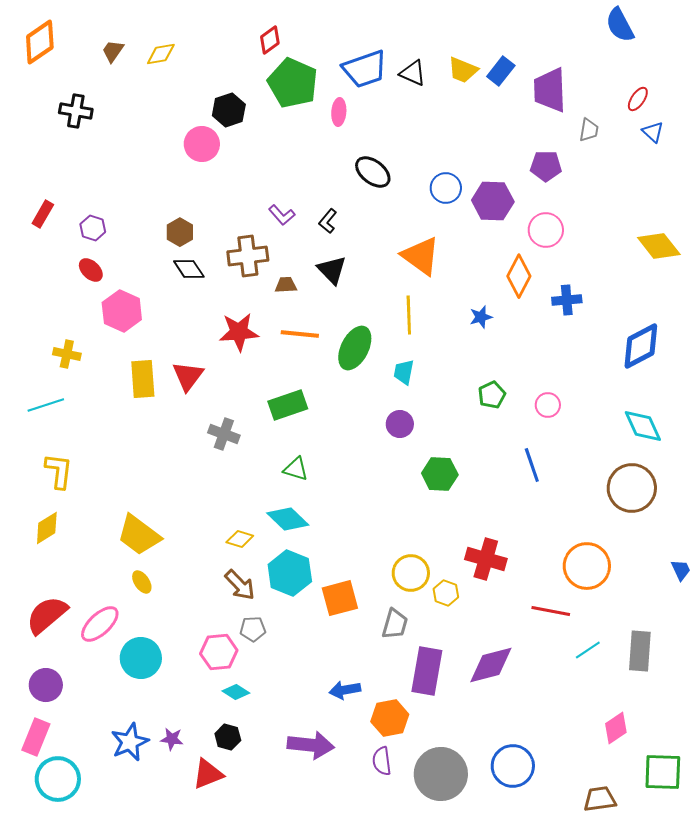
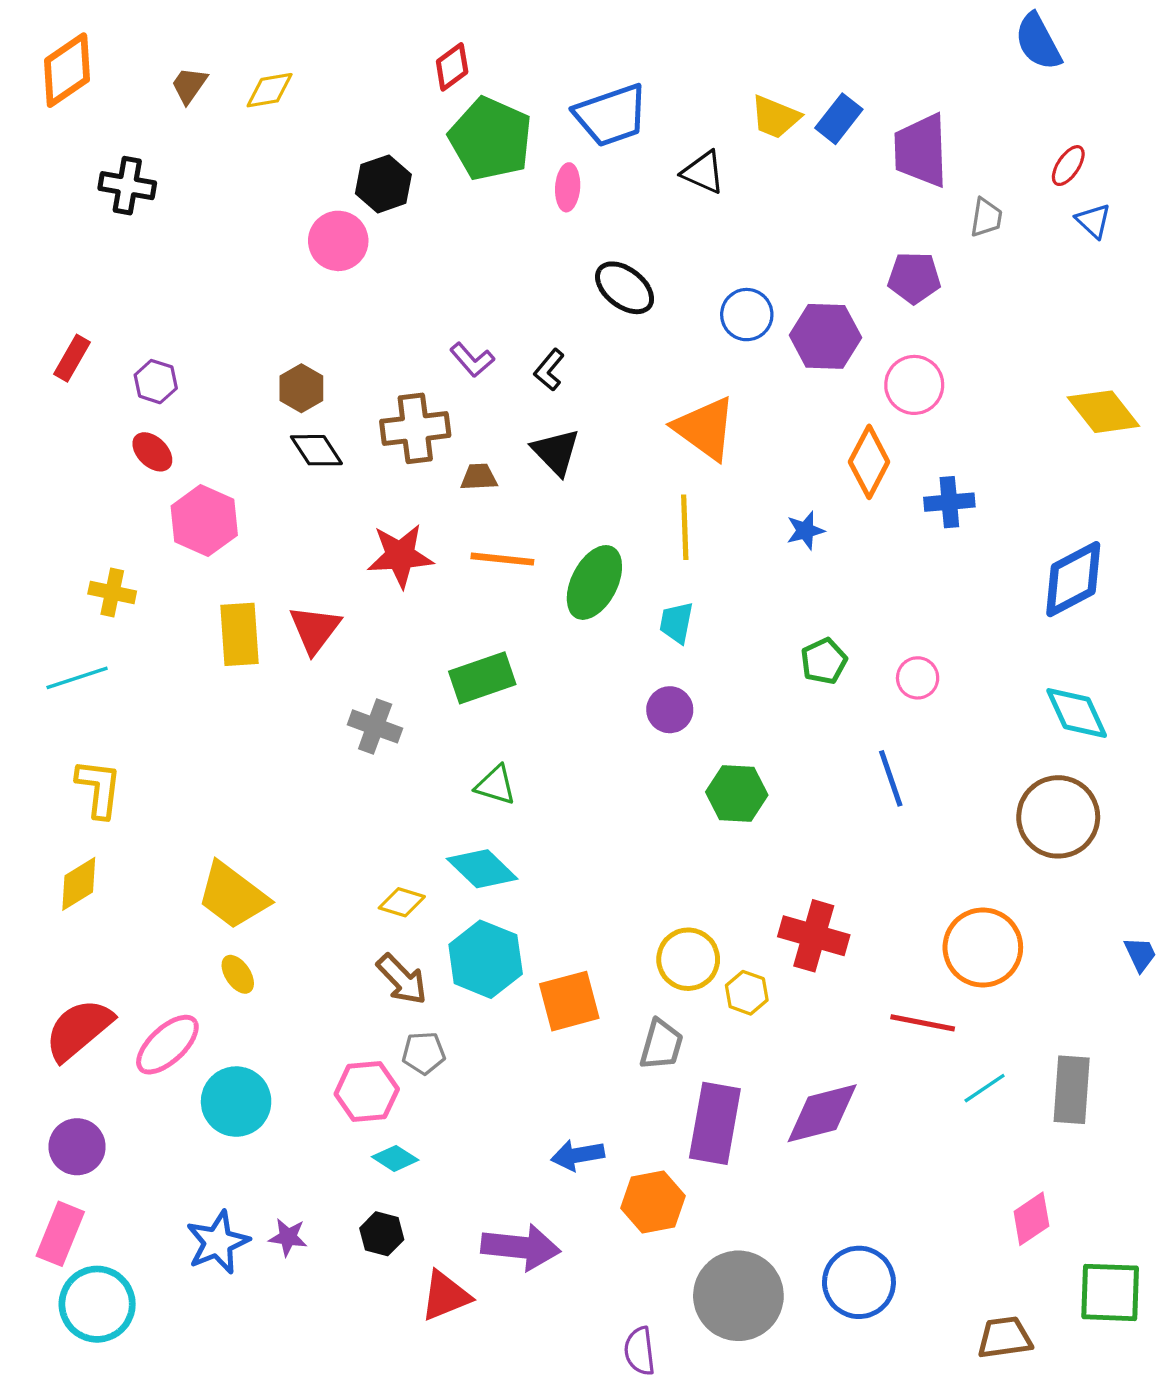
black triangle: (413, 73) -> (703, 172), moved
purple semicircle: (382, 761) -> (640, 1351), moved
red triangle: (208, 774) -> (445, 1296), moved

